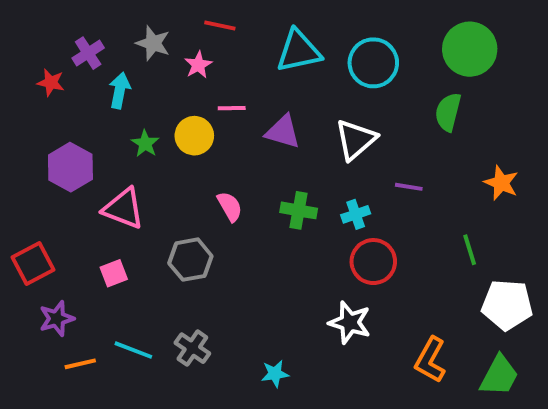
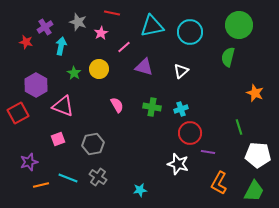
pink line: (232, 108) -> (124, 47), moved, turned -40
white triangle: (356, 140) -> (181, 71), size x0.7
purple line: (409, 187) -> (208, 152), moved
gray hexagon: (190, 260) -> (93, 144), moved
red square: (33, 264) -> (18, 113), moved

